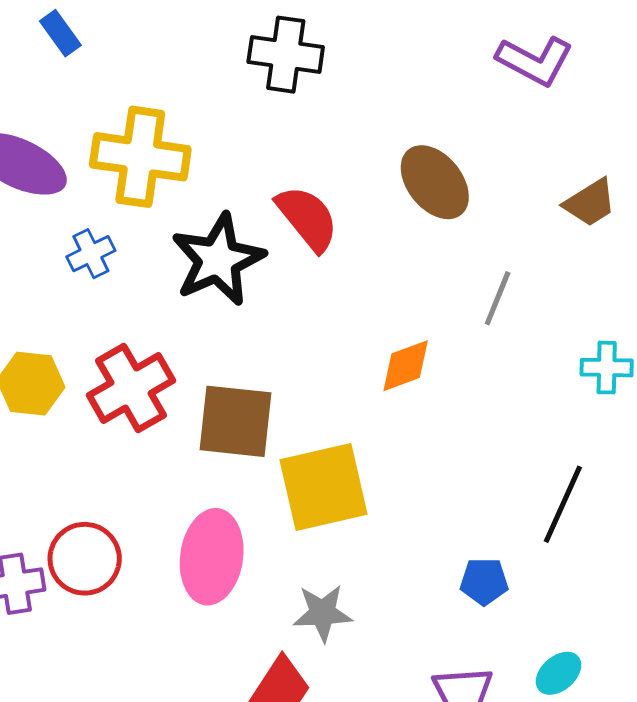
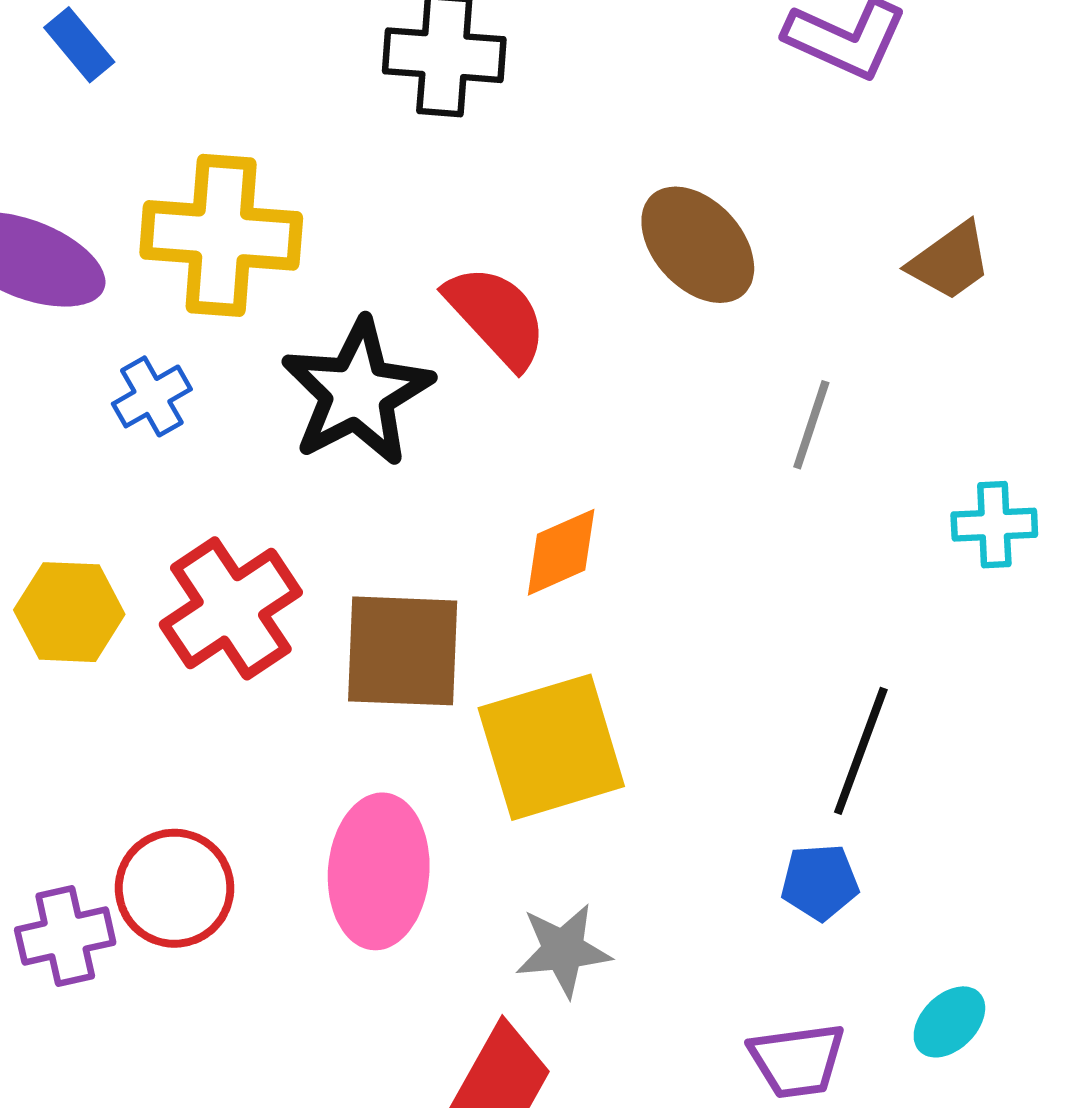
orange diamond: (406, 366) -> (561, 552), moved
black line: (563, 504) -> (861, 751), moved

